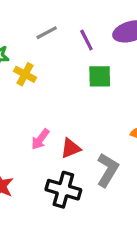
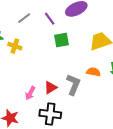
pink arrow: (40, 139) -> (30, 93), moved
gray L-shape: (108, 170) -> (73, 85), moved

